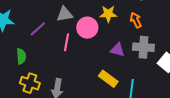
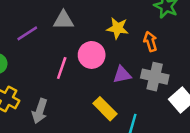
pink circle: (87, 28) -> (92, 55), moved
pink line: (66, 42) -> (62, 68), moved
purple triangle: (117, 50) -> (122, 75), turned -35

